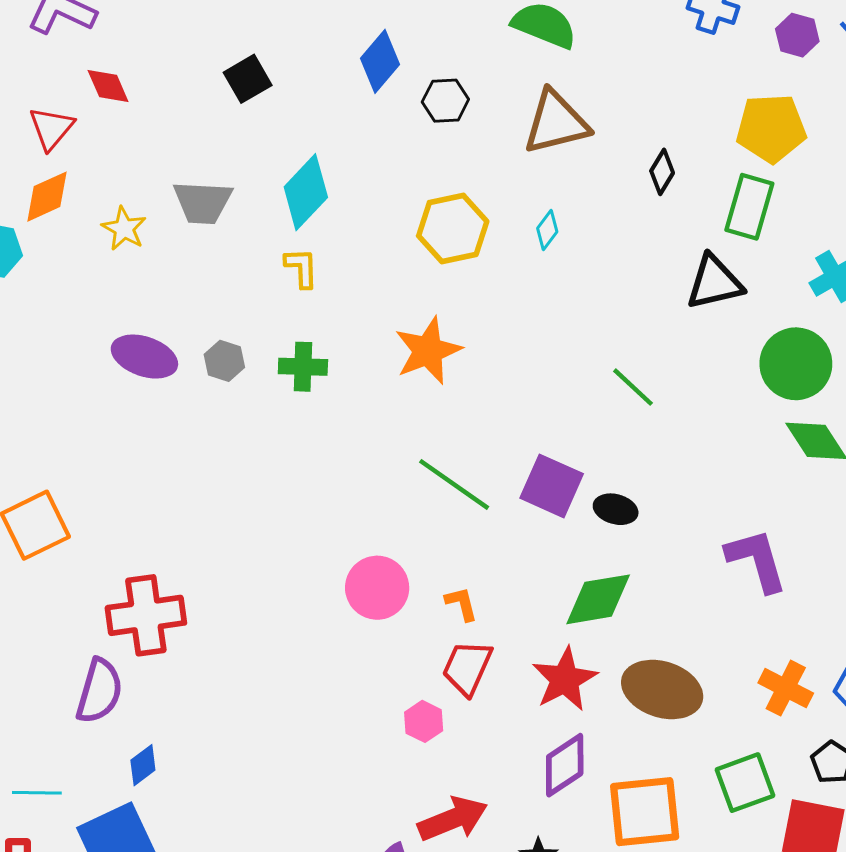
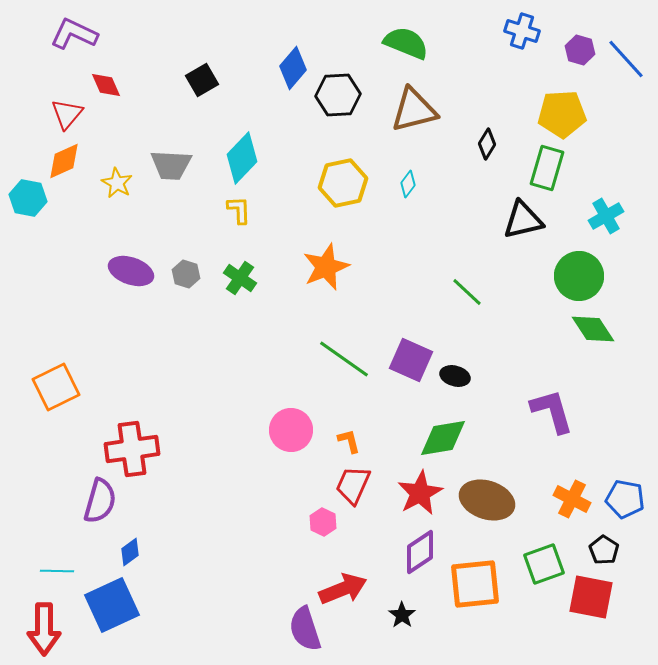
black hexagon: (445, 101) -> (338, 95), size x1.4
green cross: (303, 367) -> (240, 278), turned 32

